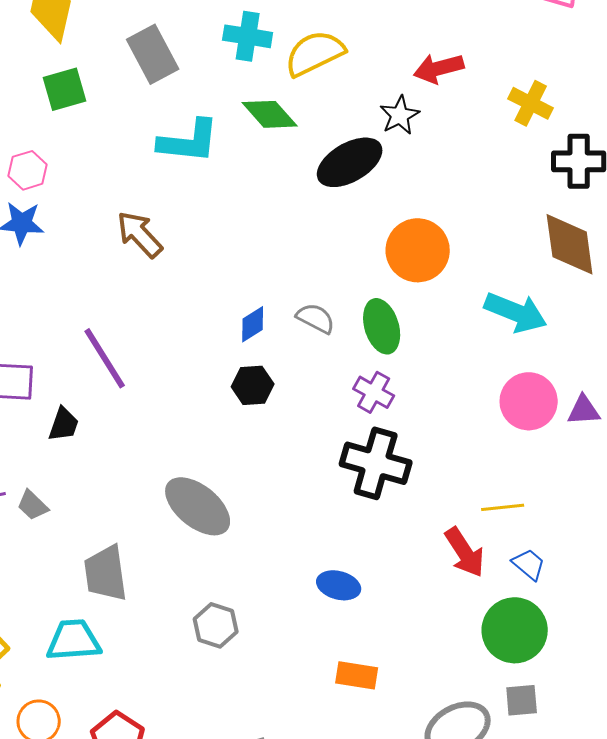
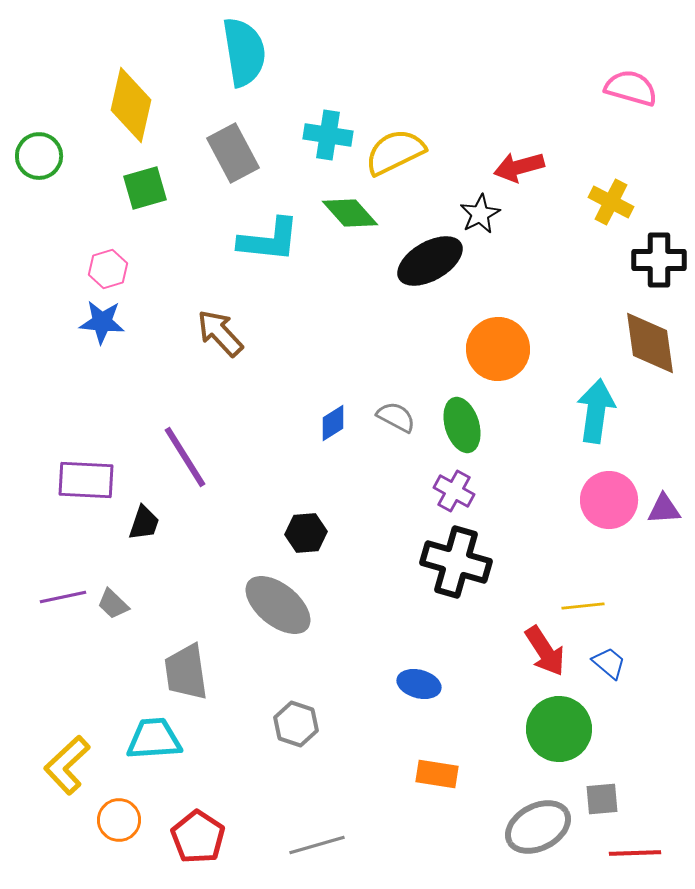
cyan arrow: (516, 312) -> (596, 411), turned -104
black hexagon: (253, 385) -> (306, 533), moved
green circle: (515, 630) -> (559, 729), moved

